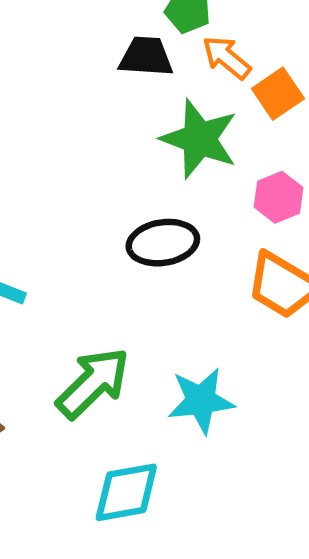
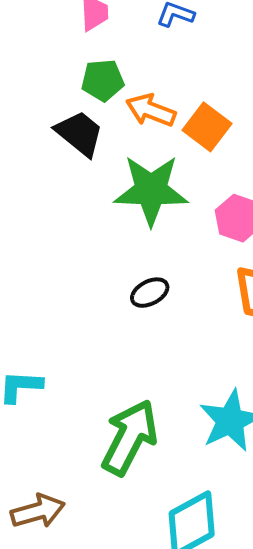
black trapezoid: (146, 57) -> (80, 133), turned 54
black ellipse: (163, 243) -> (150, 293), size x0.6

